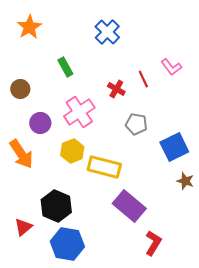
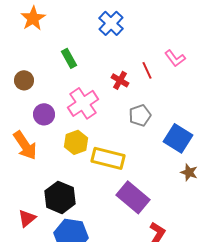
gray pentagon: (136, 124) -> (140, 115), turned -30
blue square: (174, 147) -> (178, 138), turned -32

